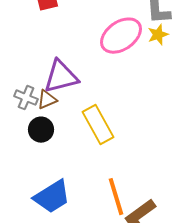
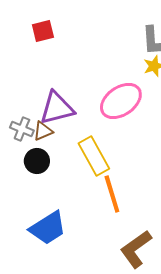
pink ellipse: (121, 36) -> (121, 101), moved
orange line: (116, 197) -> (112, 194), moved

